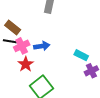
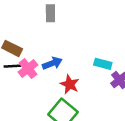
red star: (26, 64) -> (70, 84), moved

